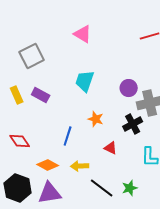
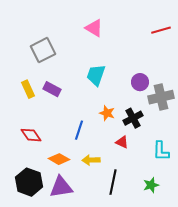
black cross: (133, 124) -> (133, 118), moved
black line: (102, 188) -> (113, 182), turned 65
green star: (130, 188) -> (151, 185), moved

